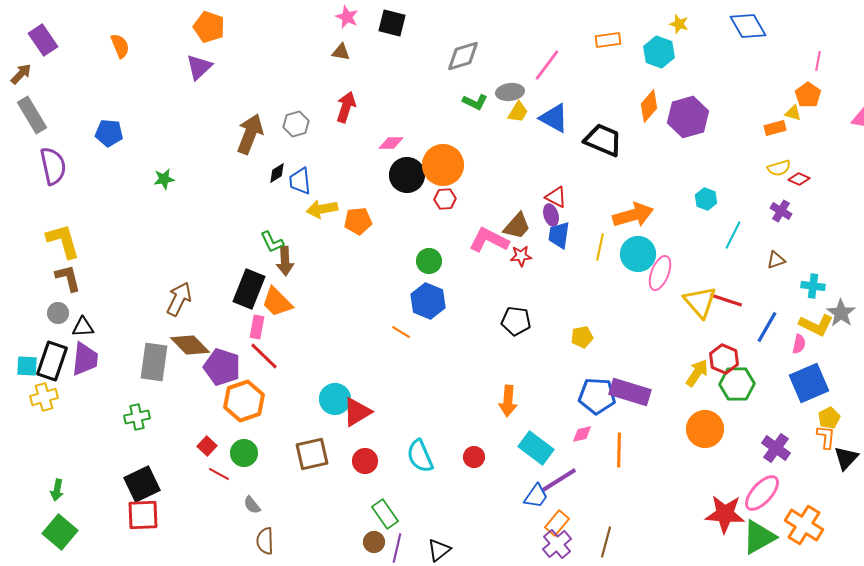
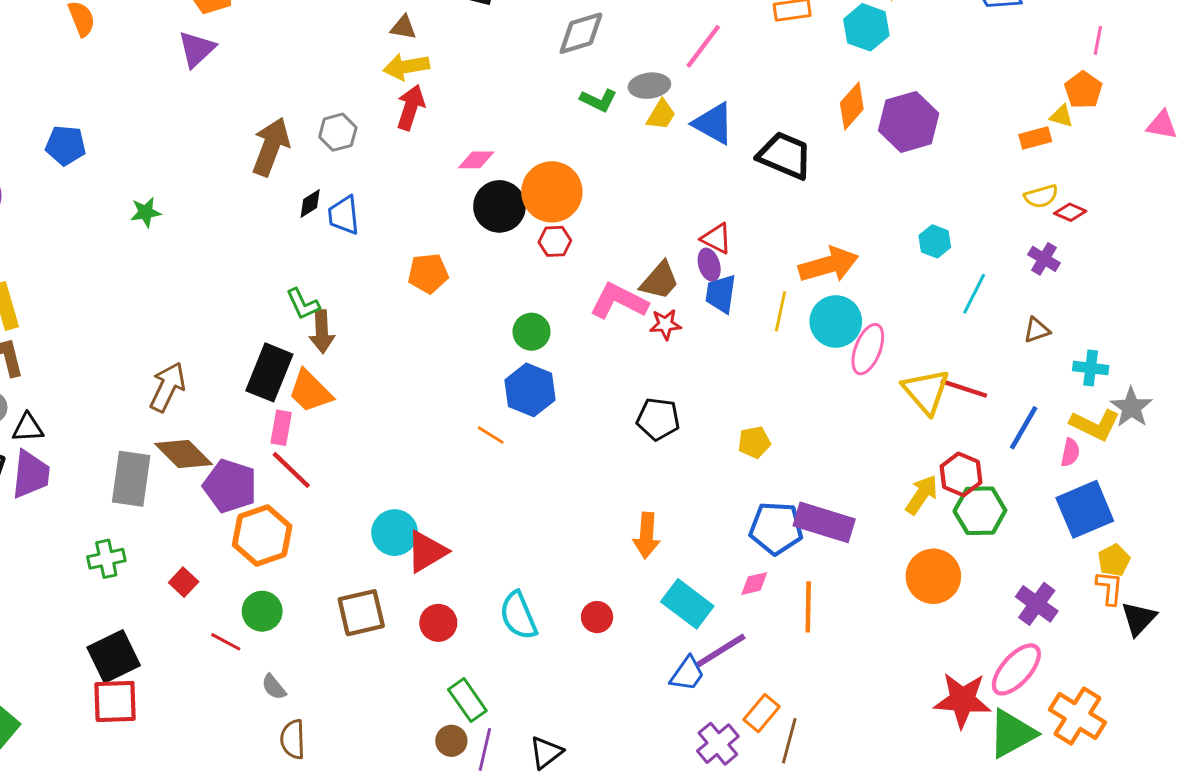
yellow arrow: (322, 209) -> (406, 67), moved
red square: (207, 446) -> (184, 582), moved
orange rectangle: (557, 523) -> (762, 713), moved

